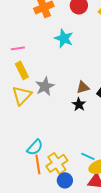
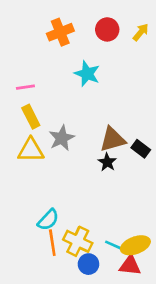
brown triangle: (83, 87) -> (113, 139), size x1.5
yellow triangle: (22, 95) -> (31, 150), turned 45
cyan line: (88, 156) -> (114, 245), moved
yellow cross: (57, 163) -> (78, 241), turned -30

